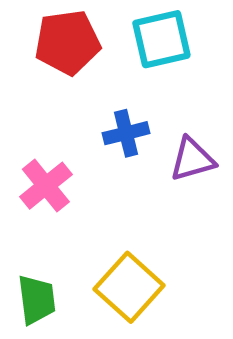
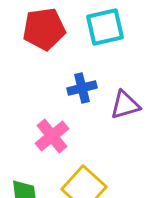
pink cross: (46, 186) -> (52, 136), moved

